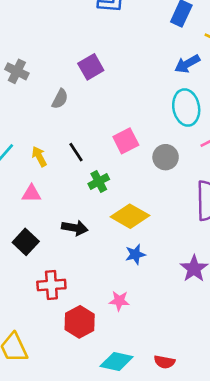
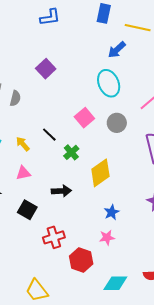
gray semicircle: (60, 99) -> (15, 98), moved
cyan ellipse: (186, 108) -> (109, 83), moved
yellow diamond: (130, 216) -> (100, 173), turned -52
blue star: (135, 254) -> (112, 212), moved

